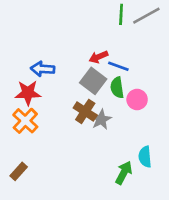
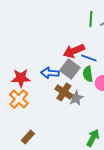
red arrow: (98, 57) -> (74, 51), size x1.5
blue arrow: (43, 69) -> (50, 73), moved
brown rectangle: (19, 171) -> (28, 137), moved

